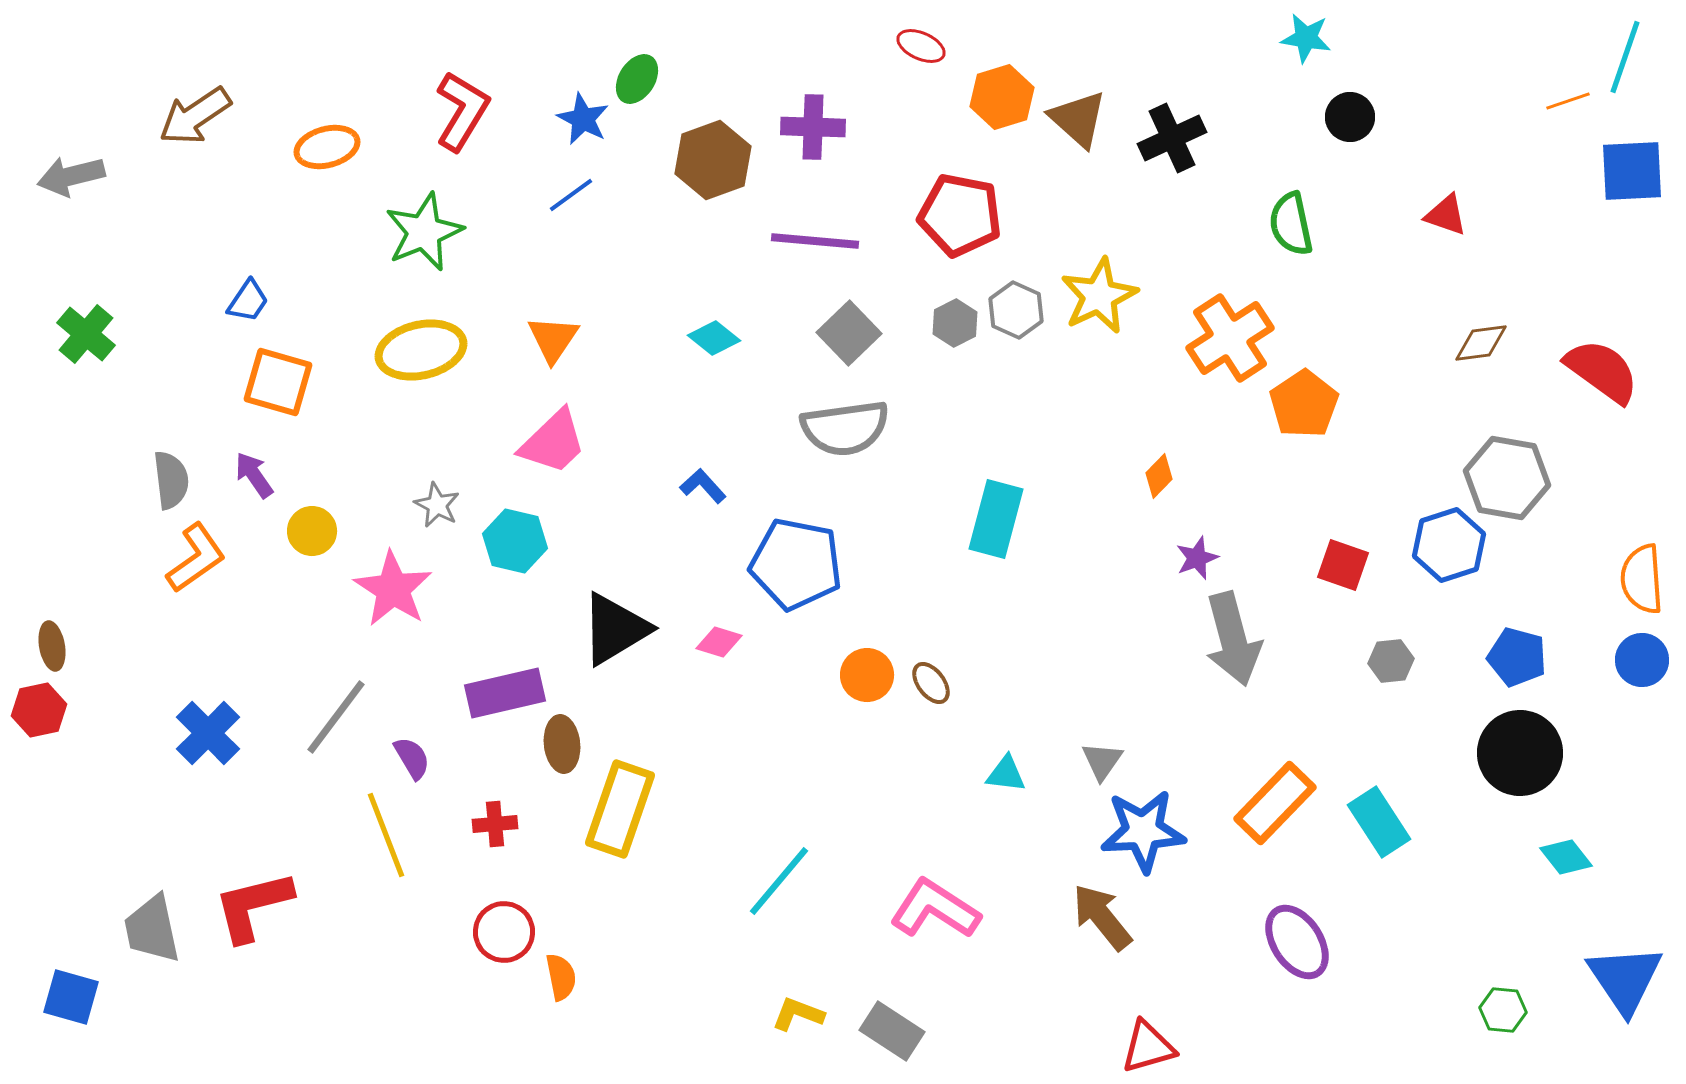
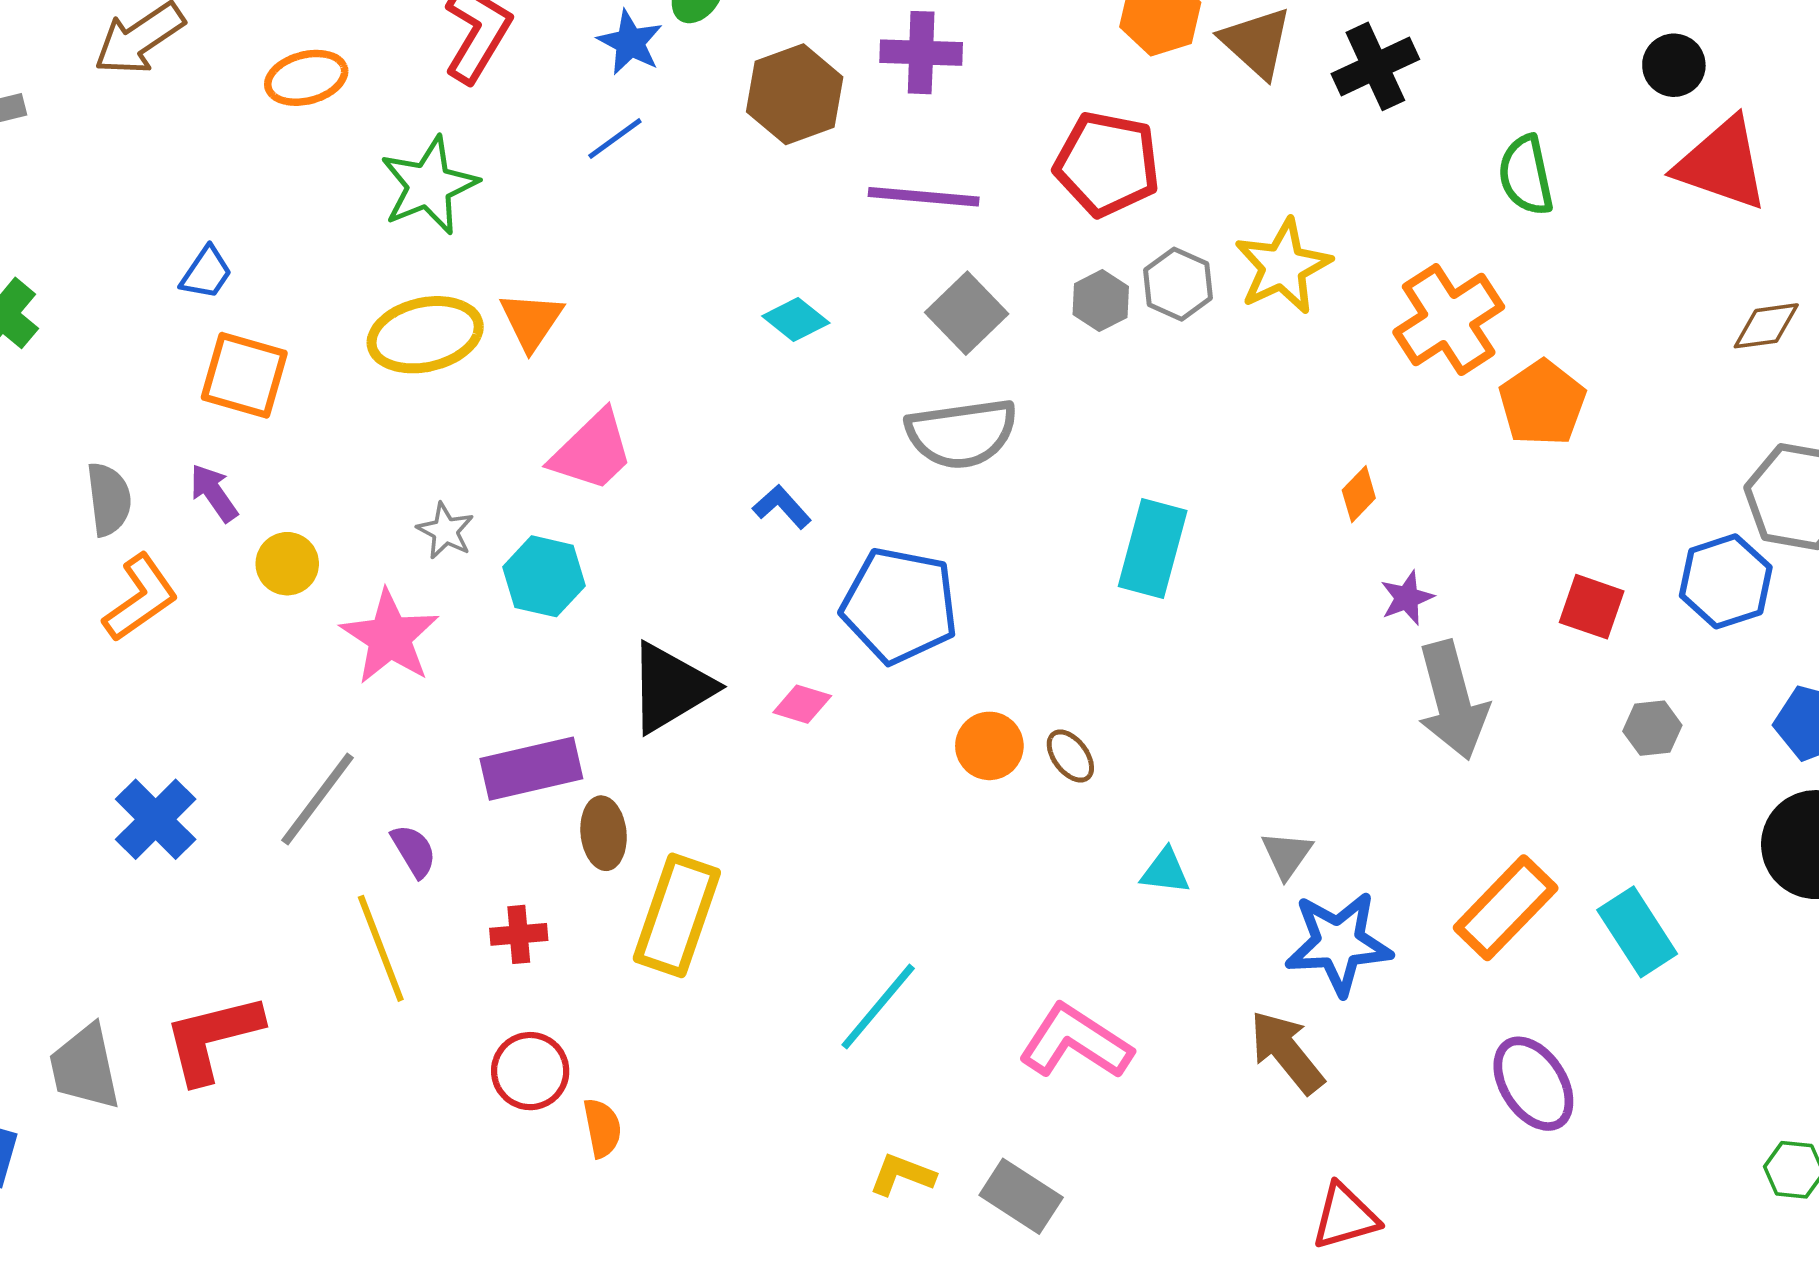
black circle: (1350, 117) -> (1674, 65), moved
red triangle: (1446, 215) -> (1722, 164), size x1.8
orange triangle: (553, 339) -> (531, 321), moved

